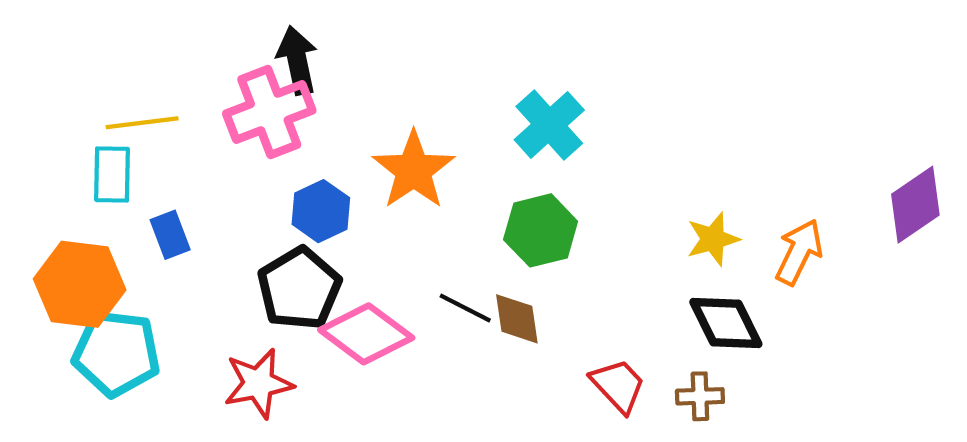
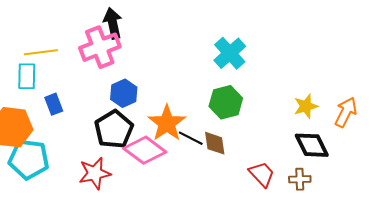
orange star: (414, 170) -> (167, 123), moved

